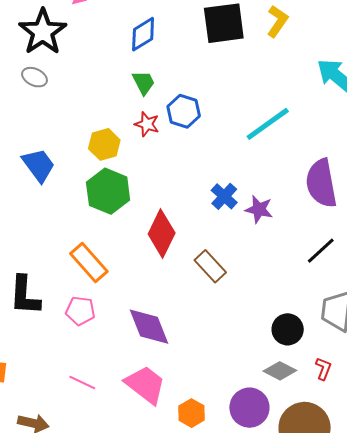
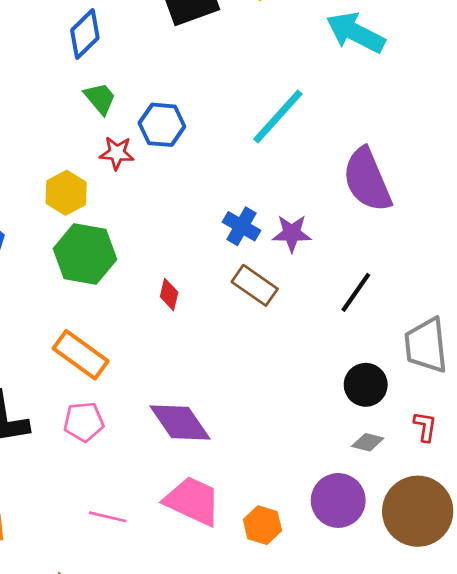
red diamond: (162, 234) -> (169, 294), size x0.5
black line: (321, 251) -> (356, 292), moved
brown rectangle: (210, 266) -> (255, 285), moved
gray diamond: (280, 371) -> (368, 442), size x0.7

